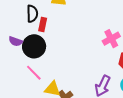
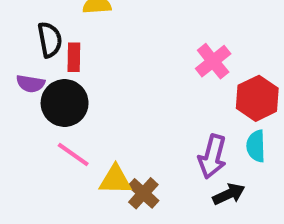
purple semicircle: (16, 41) -> (31, 84), moved

